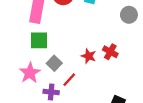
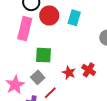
green square: (39, 40) -> (44, 55), moved

